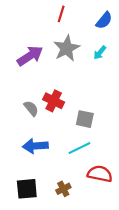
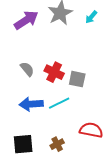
red cross: (54, 101) -> (54, 72), moved
cyan line: (79, 148) -> (59, 103), moved

